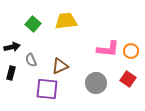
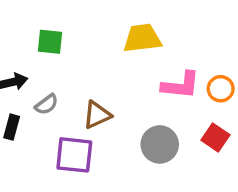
yellow trapezoid: (66, 21) -> (142, 38), moved
green square: (33, 24) -> (50, 42), turned -35
gray semicircle: (31, 60) -> (46, 104), turned -104

